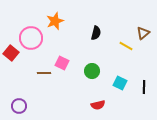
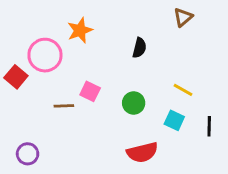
brown triangle: (143, 33) -> (183, 17), moved
yellow line: (126, 46) -> (183, 90), moved
red semicircle: (98, 105) -> (142, 152), size x1.5

